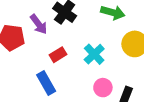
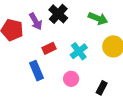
pink circle: (103, 88) -> (71, 79), moved

